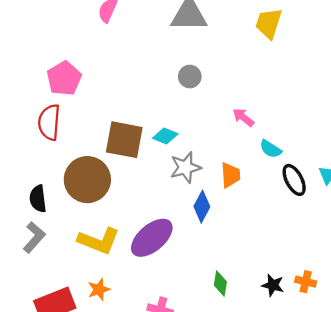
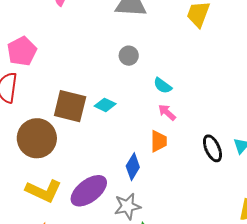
pink arrow: (243, 117) -> (167, 112), moved
cyan semicircle: (271, 149) -> (163, 86), moved
gray star: (185, 167) -> (127, 206), moved

